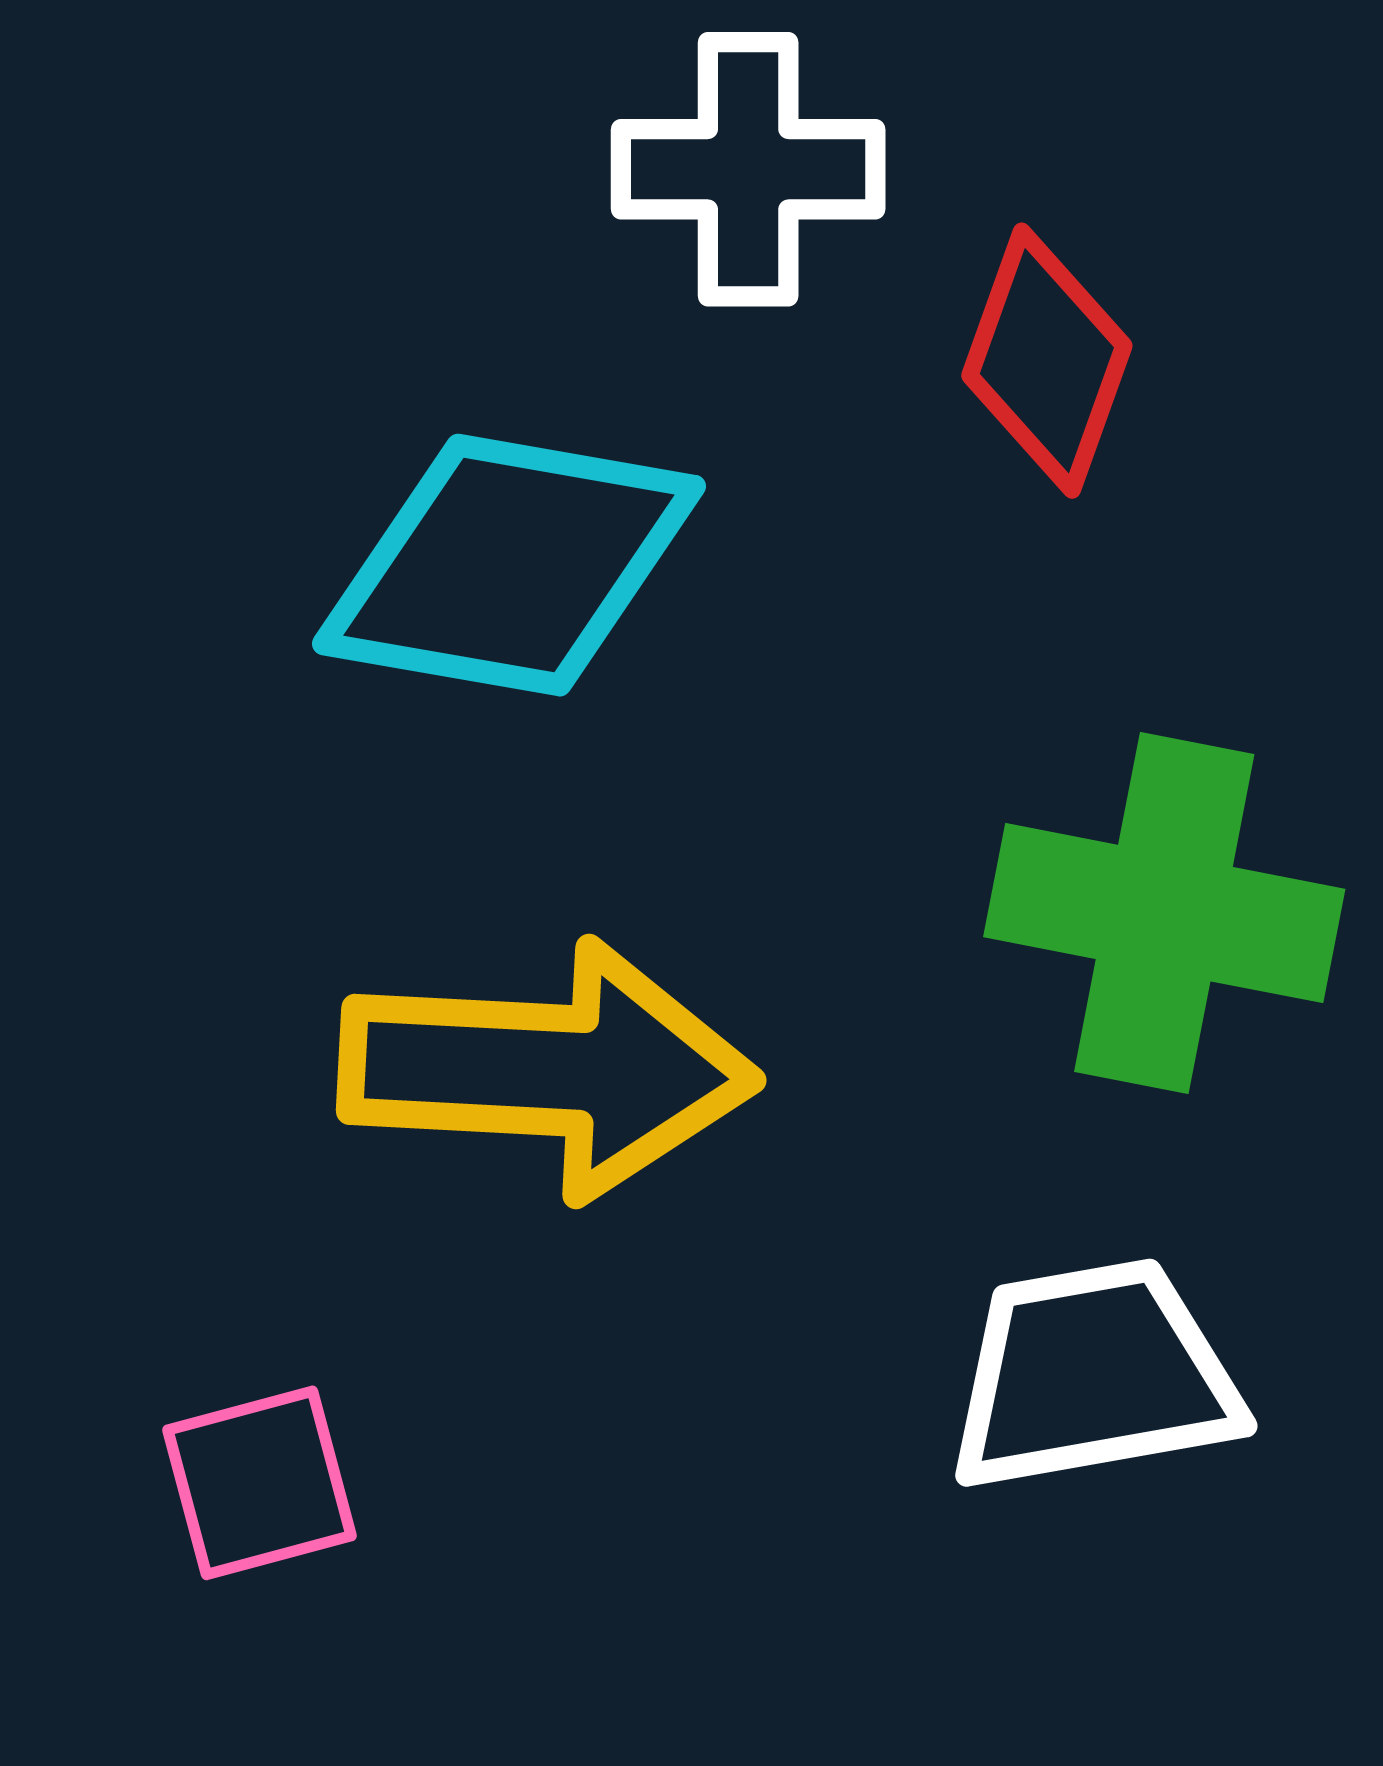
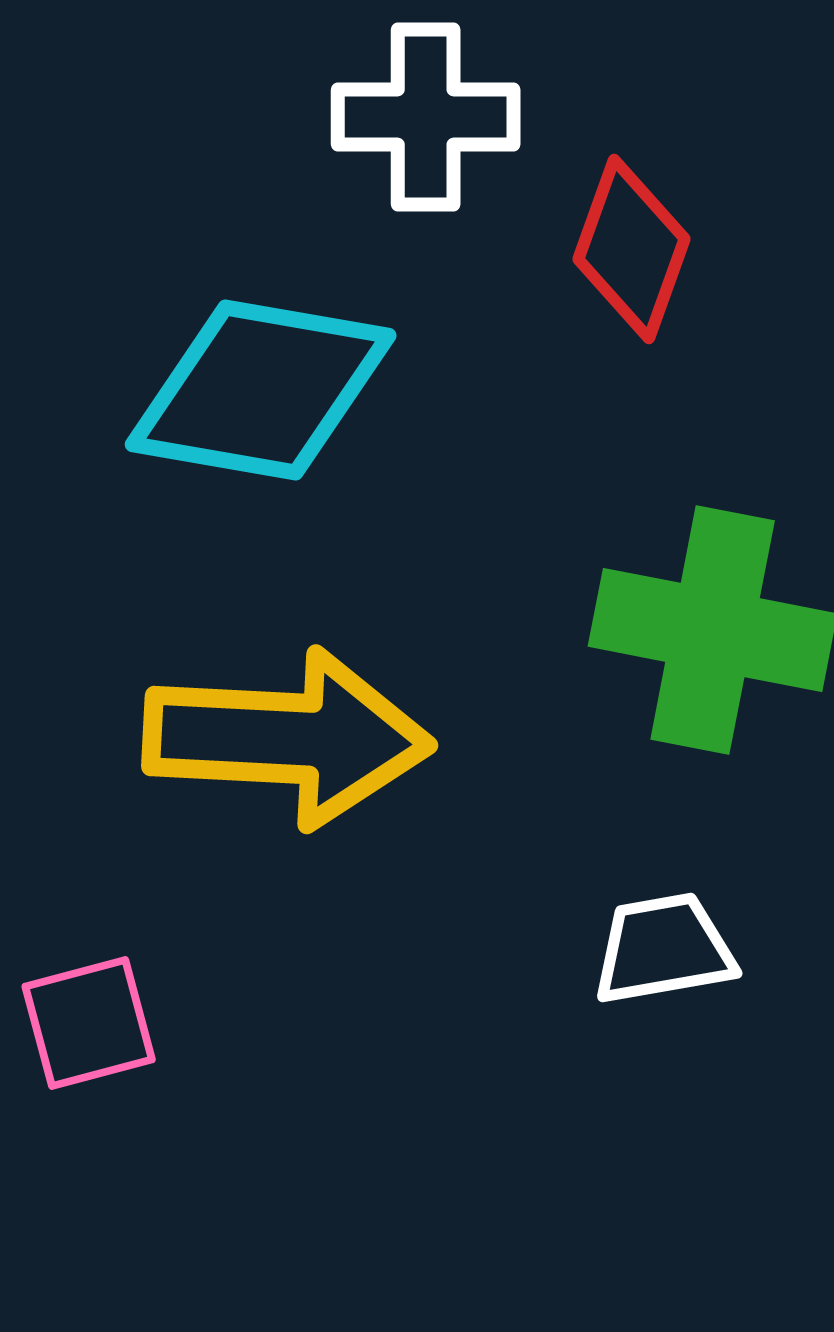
white trapezoid: (1093, 1376) -> (664, 949), size x0.7

